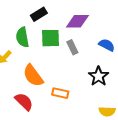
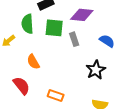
orange semicircle: (33, 76) -> (33, 62), size x0.7
orange rectangle: (60, 93) -> (56, 95), moved

